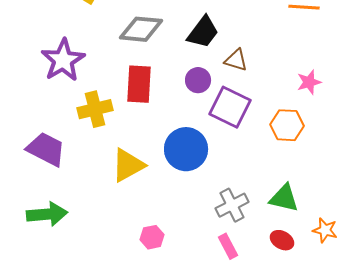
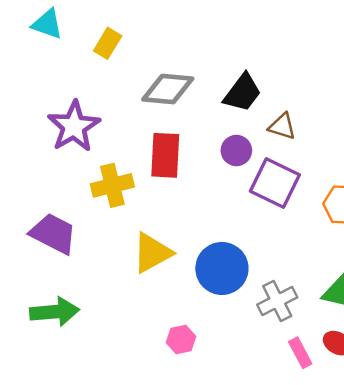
blue circle: (186, 149) -> (222, 268), moved
pink rectangle: (228, 246) -> (300, 353), moved

